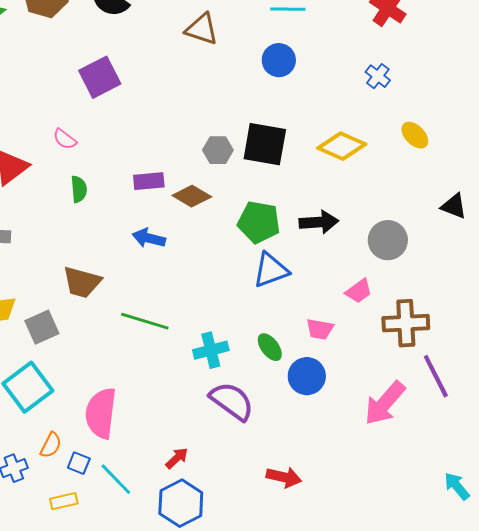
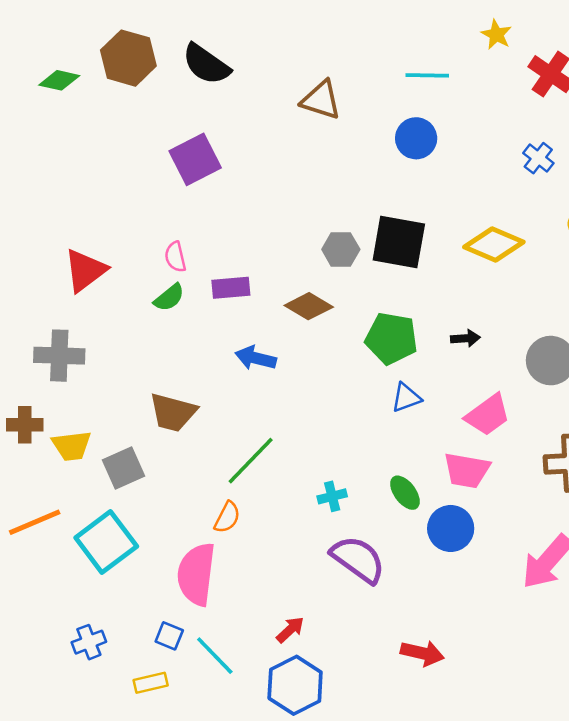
pink semicircle: (65, 139) -> (175, 257), moved, turned 40
purple rectangle: (149, 181) -> (231, 288), moved
green semicircle: (79, 189) -> (169, 298), turned 56
black arrow: (319, 222) -> (465, 338), size x0.6
blue triangle: (271, 270) -> (406, 398), size x0.7
pink trapezoid: (359, 291) -> (488, 415), moved, size x1.4
green line: (145, 321) -> (251, 461), turned -63
pink trapezoid: (320, 329) -> (467, 470), size x1.4
cyan cross: (211, 350) -> (332, 496), size x0.7
orange semicircle: (51, 445) -> (227, 517), moved

